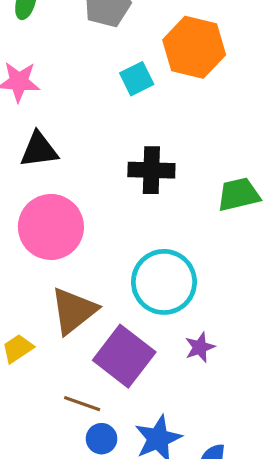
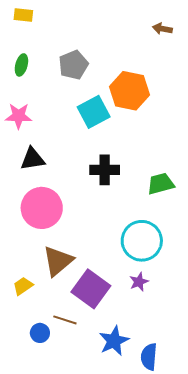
cyan square: (137, 79) -> (94, 112), size x1.5
cyan circle: (164, 282) -> (142, 241), moved
blue circle: (102, 439) -> (40, 333), moved

